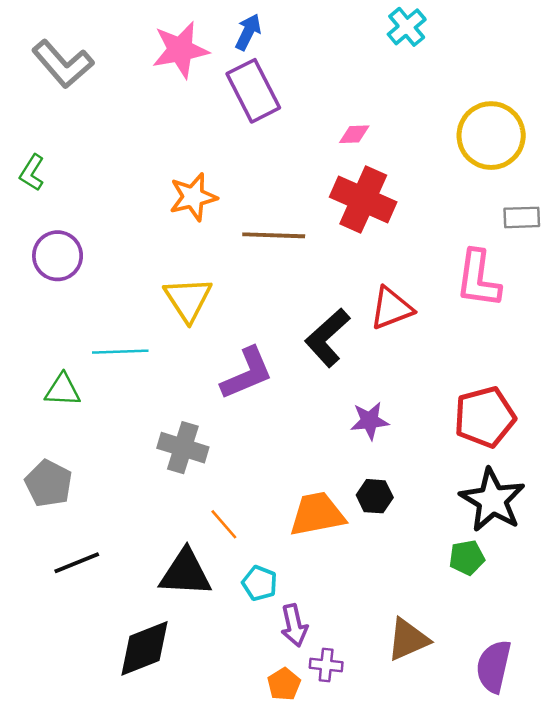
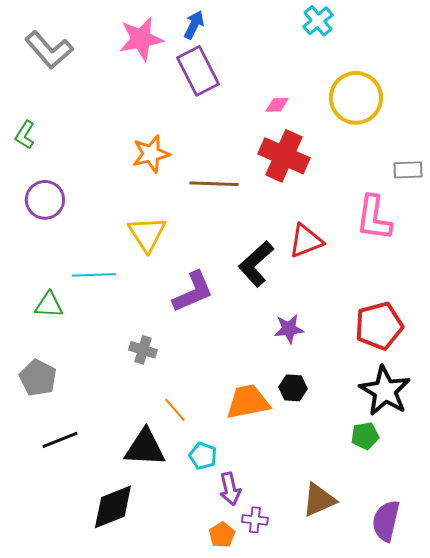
yellow circle: (491, 136) -> (356, 98), moved
gray cross: (183, 448) -> (143, 350), size x0.7

